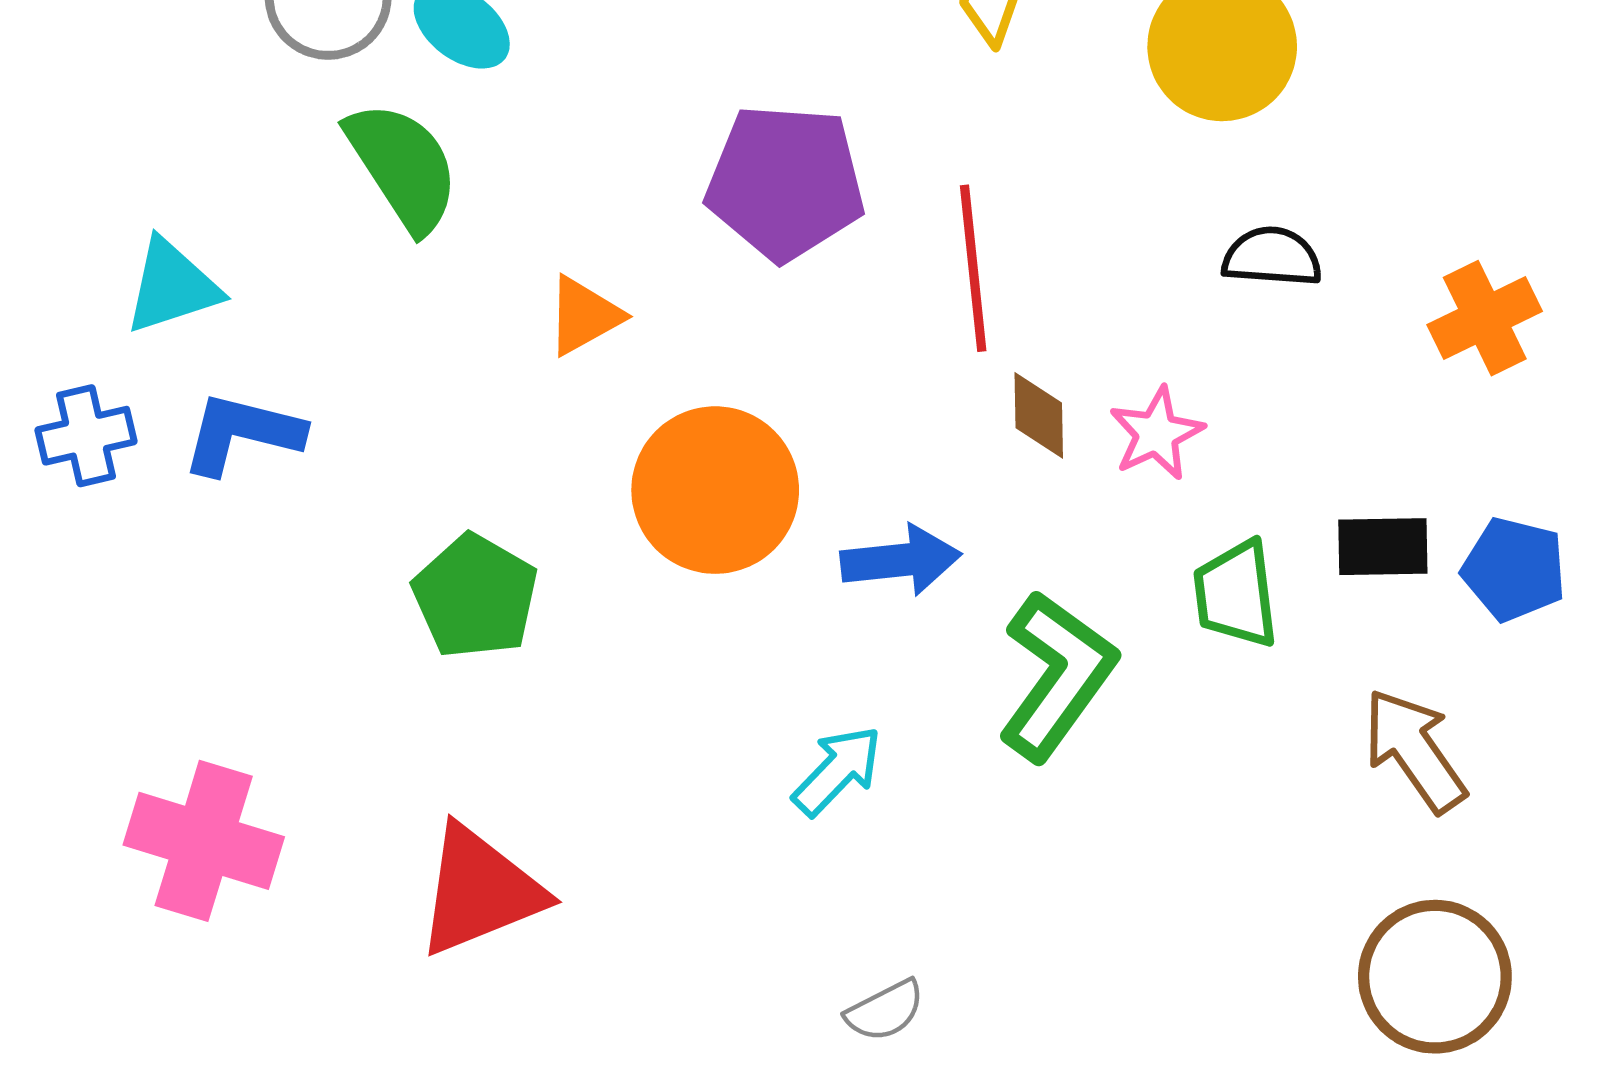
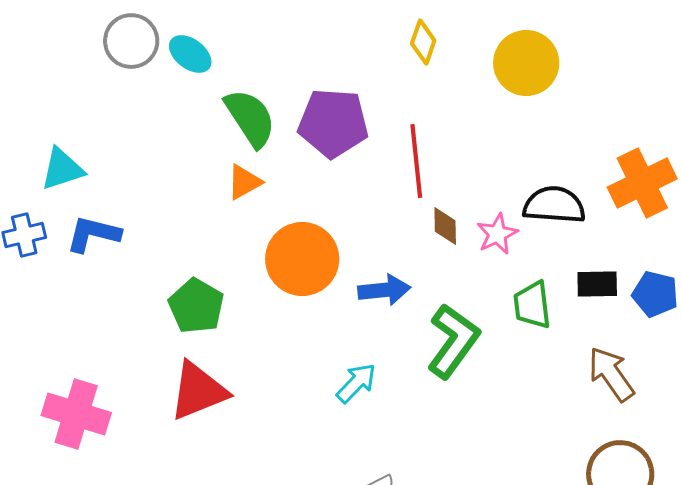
green semicircle: (403, 166) -> (250, 118), moved
black semicircle: (1272, 257) -> (554, 205), moved, size x1.4
orange cross: (1485, 318) -> (642, 183), size x1.4
red triangle: (480, 891) -> (198, 391), moved

